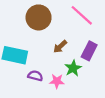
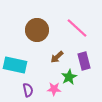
purple rectangle: (89, 51) -> (84, 61), turned -42
purple semicircle: (35, 76) -> (28, 90), moved, turned 64

